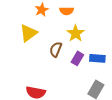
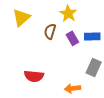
purple rectangle: (77, 58) -> (72, 38), turned -56

